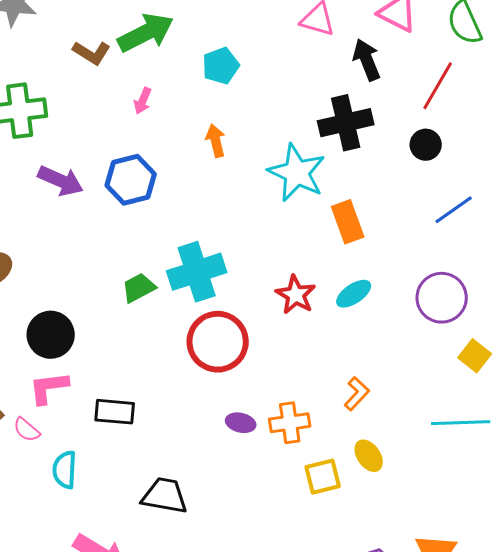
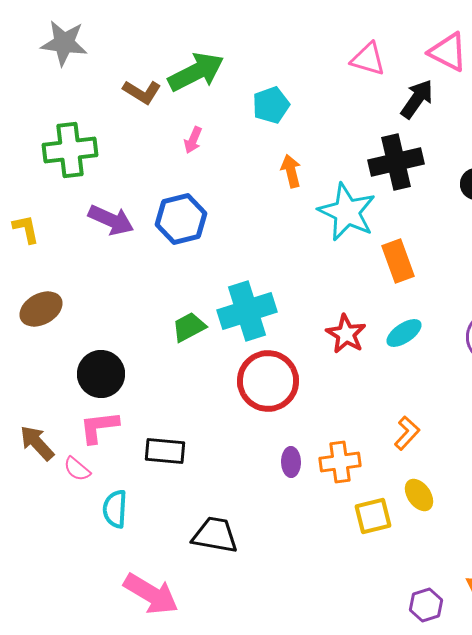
black arrow: (367, 60) -> (417, 99), turned 57
orange arrow: (216, 141) -> (291, 171), moved
purple ellipse: (241, 423) -> (291, 462), turned 76

